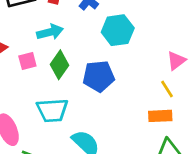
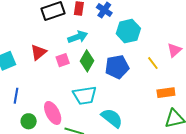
yellow line: (167, 89) -> (153, 63), moved

